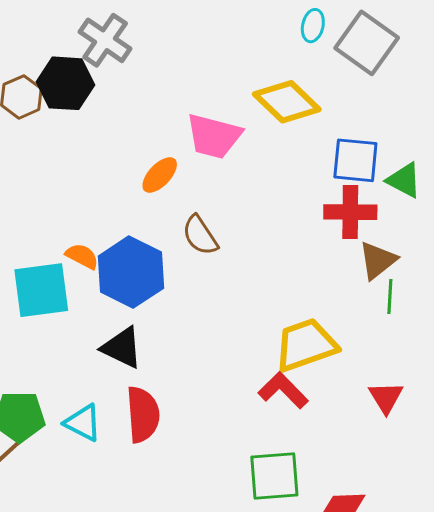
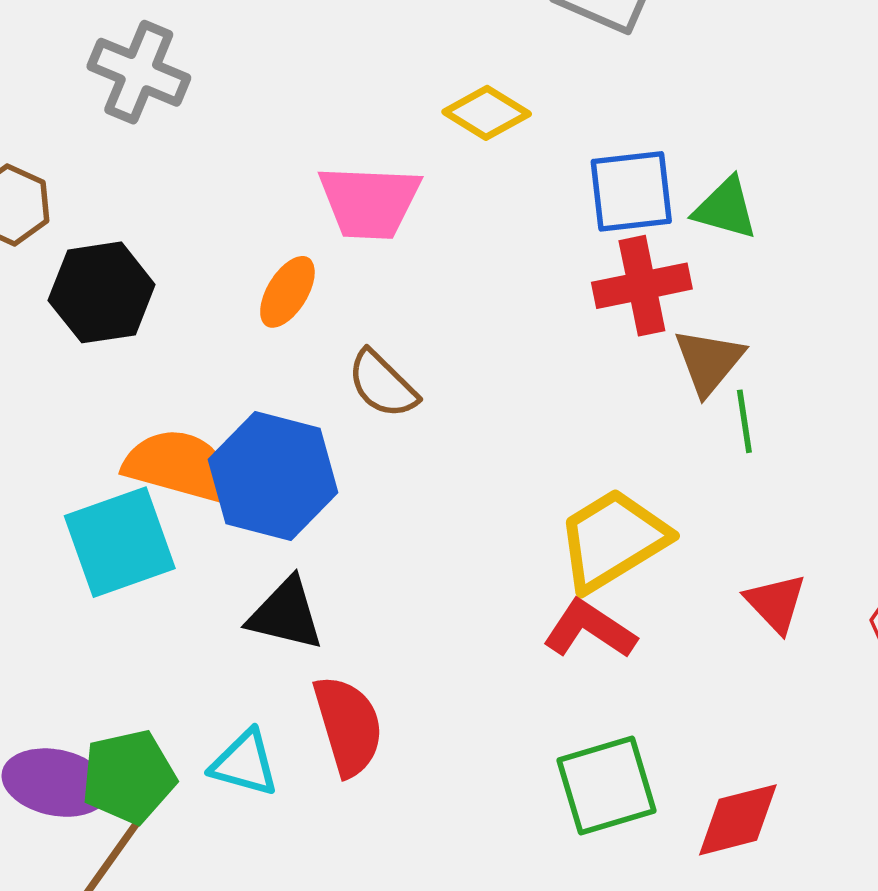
black hexagon: (66, 83) -> (102, 292), moved
yellow diamond: (287, 102) -> (487, 113), size x0.7
orange semicircle: (82, 256) -> (180, 466), size x1.8

